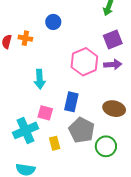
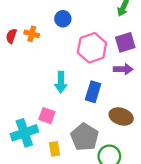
pink hexagon: (84, 62) -> (92, 48), moved
cyan arrow: (40, 79) -> (61, 82), moved
blue rectangle: (71, 102) -> (93, 92), moved

